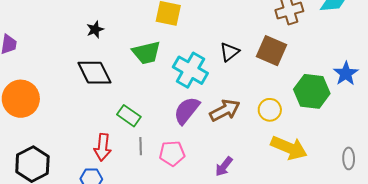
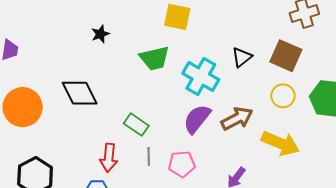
black diamond: (94, 73) -> (80, 93), moved
yellow circle: (270, 110) -> (283, 96), moved
yellow arrow: (289, 148) -> (281, 143), moved

